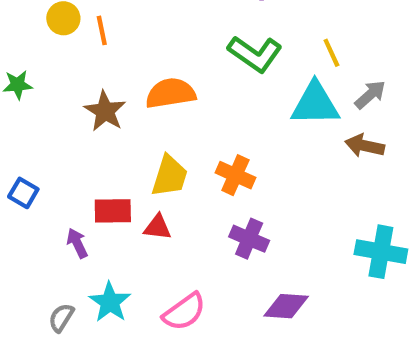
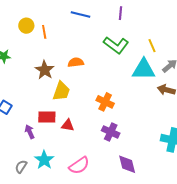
orange semicircle: (171, 93) -> (76, 62), size x0.7
yellow trapezoid: (170, 176) -> (61, 91), moved
purple diamond: (286, 306) -> (127, 164), turned 70

